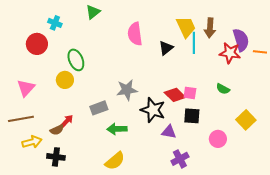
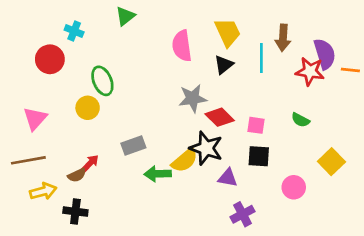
yellow trapezoid: (186, 27) -> (228, 32), moved
gray star: (127, 90) -> (193, 98), moved
red diamond: (175, 95) -> (220, 117), moved
yellow semicircle: (115, 161) -> (185, 160), moved

